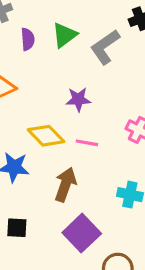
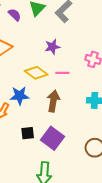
purple semicircle: (28, 39) -> (15, 15), turned -32
purple square: (82, 233) -> (52, 138), moved

